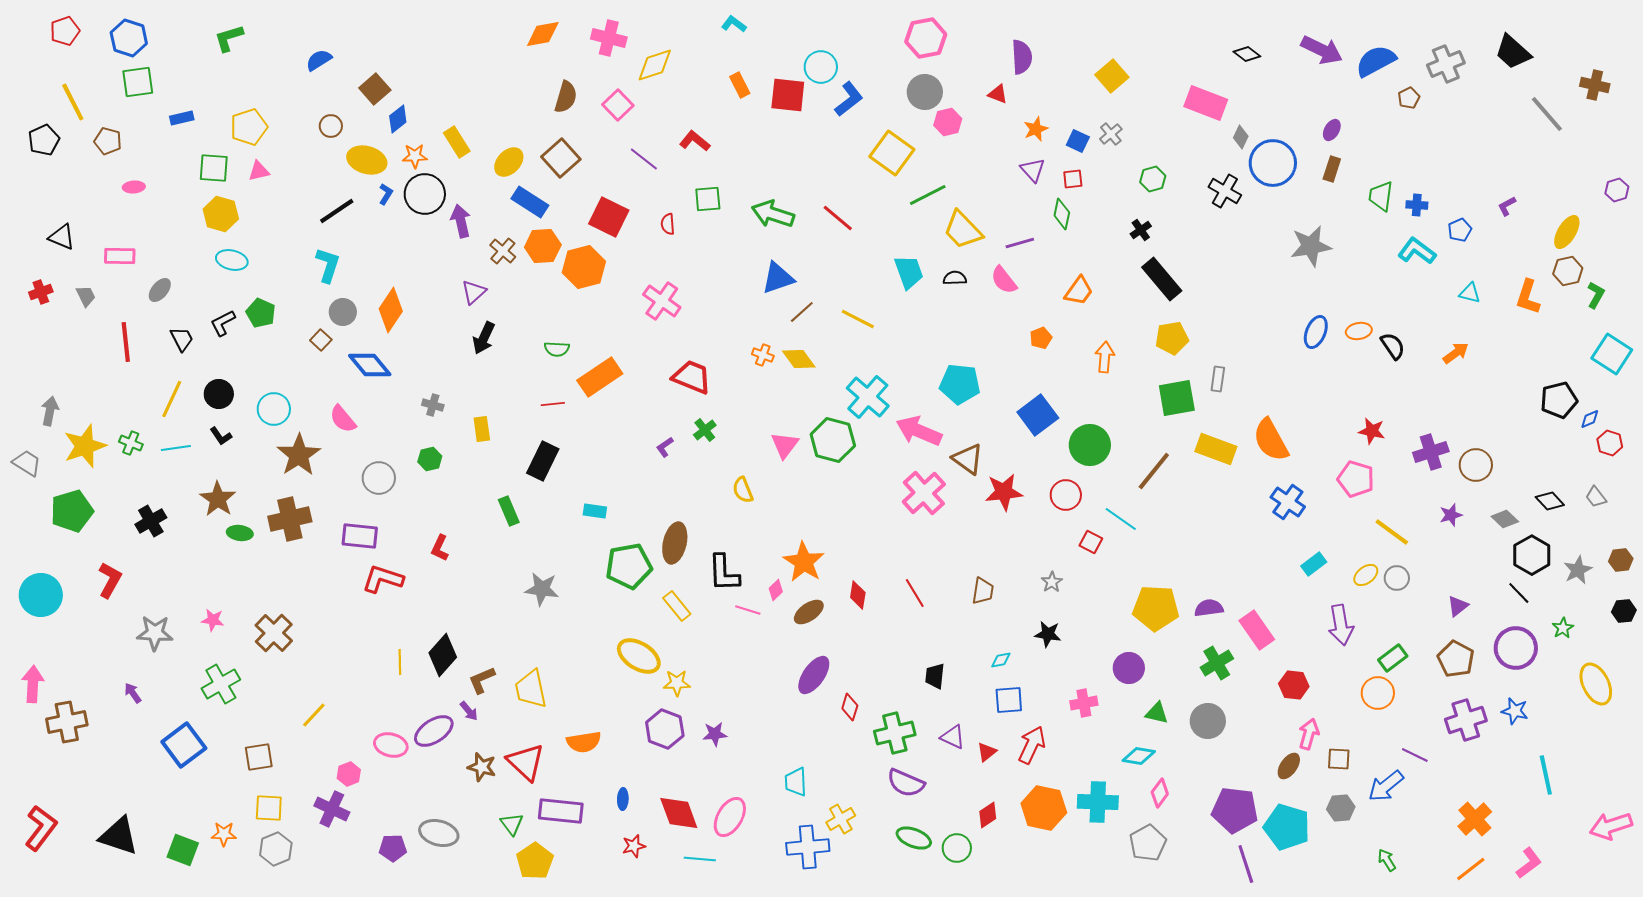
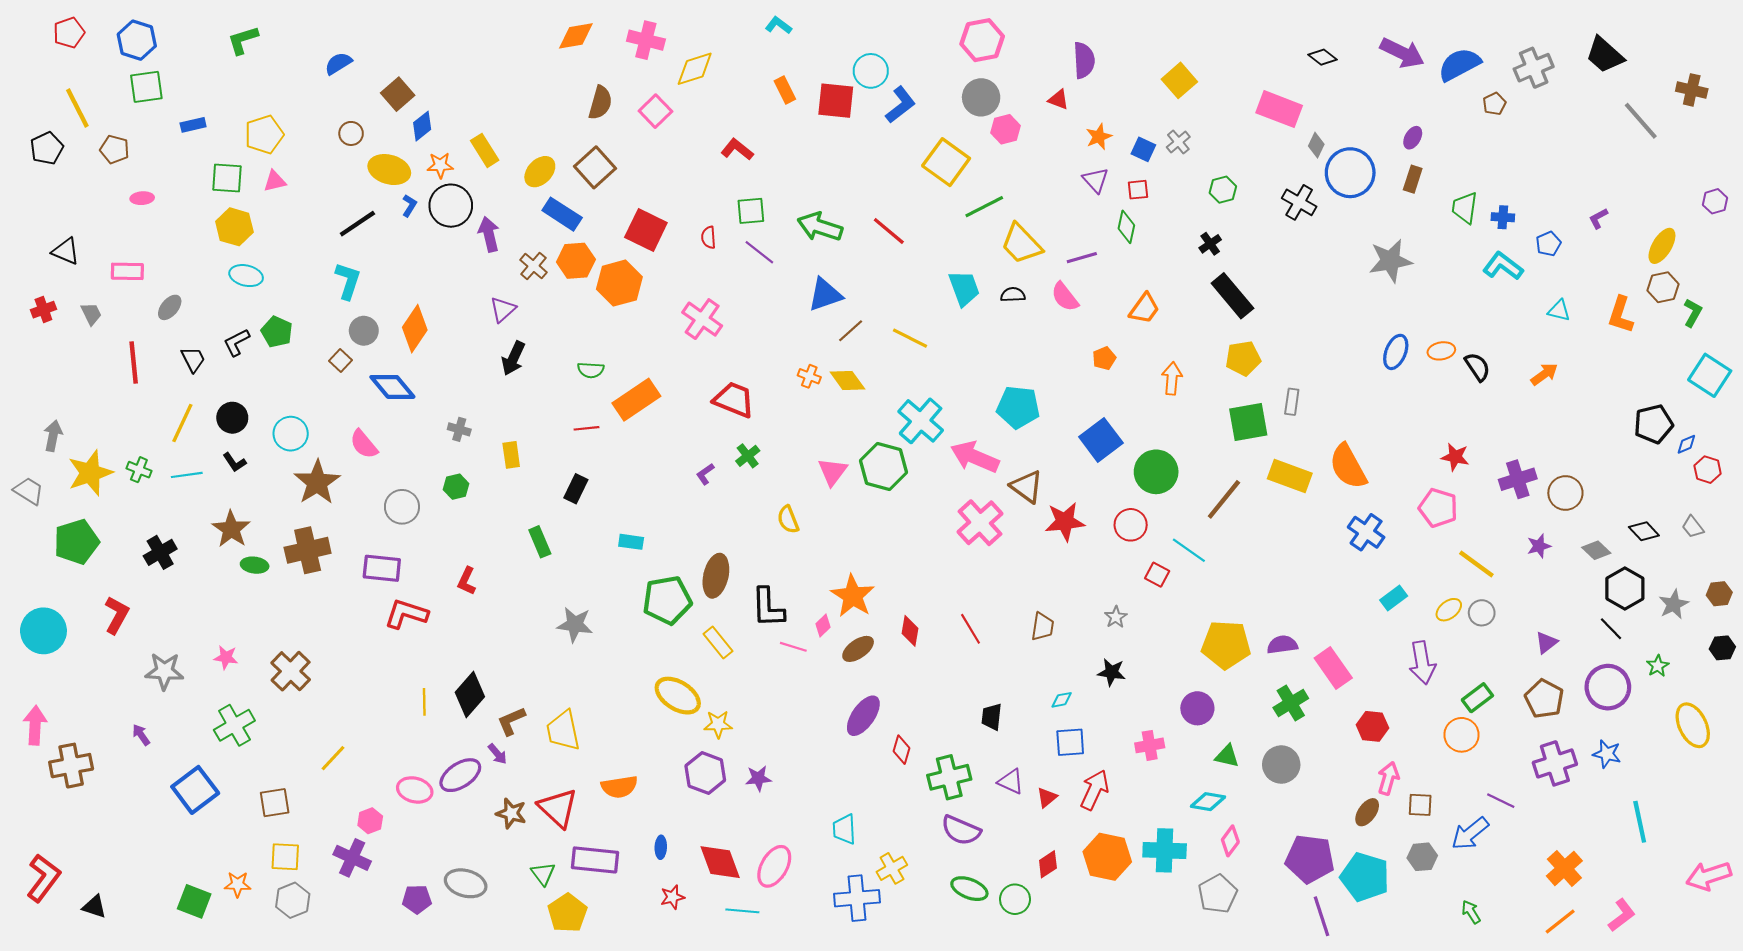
purple line: (644, 159) -> (759, 252), moved
black rectangle: (543, 461) -> (576, 489), size x0.7
black triangle: (119, 836) -> (94, 907), moved, size x0.6

